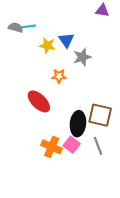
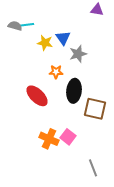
black ellipse: (78, 124) -> (74, 91), moved
gray line: (98, 146) -> (93, 168), moved

